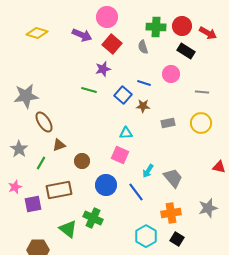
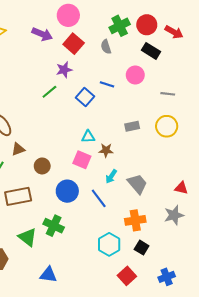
green cross: (156, 27) -> (120, 26), turned -30
green line: (89, 90) -> (49, 92), turned -56
brown star: (143, 106) -> (106, 150), moved
red triangle: (219, 167) -> (181, 188), moved

